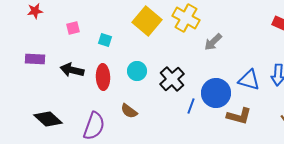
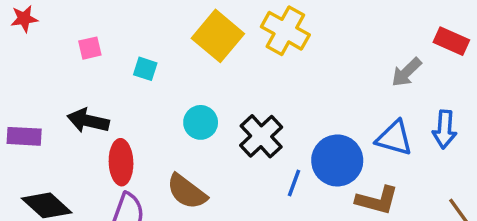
gray arrow: (213, 42) -> (406, 72), moved
purple rectangle: (35, 59) -> (24, 136), moved
red ellipse: (103, 77) -> (121, 162), moved
brown semicircle: (129, 111) -> (187, 192), size x1.4

